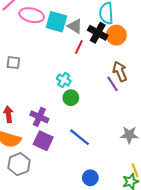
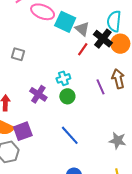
cyan cross: (64, 80) -> (63, 78), turned 32
purple line: (112, 84) -> (101, 87), moved
purple cross: (39, 117) -> (38, 94), moved
purple square: (43, 141) -> (23, 131), moved, turned 36

